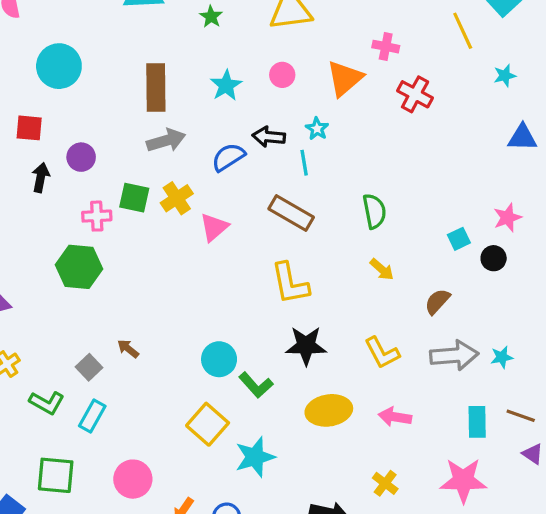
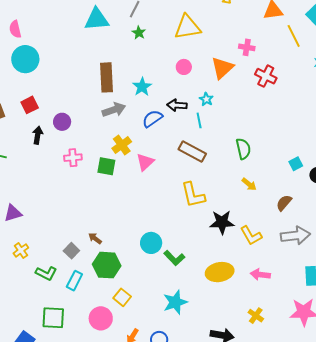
cyan circle: (59, 66) -> (25, 59), moved
cyan star: (226, 85) -> (142, 87), moved
red square: (29, 128) -> (30, 105), turned -30
green square: (134, 198) -> (106, 166), moved
green hexagon: (79, 267) -> (107, 265), moved
black star: (306, 346) -> (222, 222), moved
yellow square: (208, 424) -> (122, 297), moved, size x0.7

